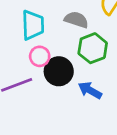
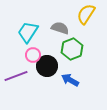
cyan trapezoid: (33, 25) -> (28, 32), turned -145

